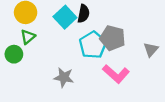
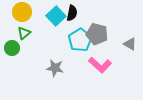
gray triangle: (151, 50) -> (130, 44), turned -40

